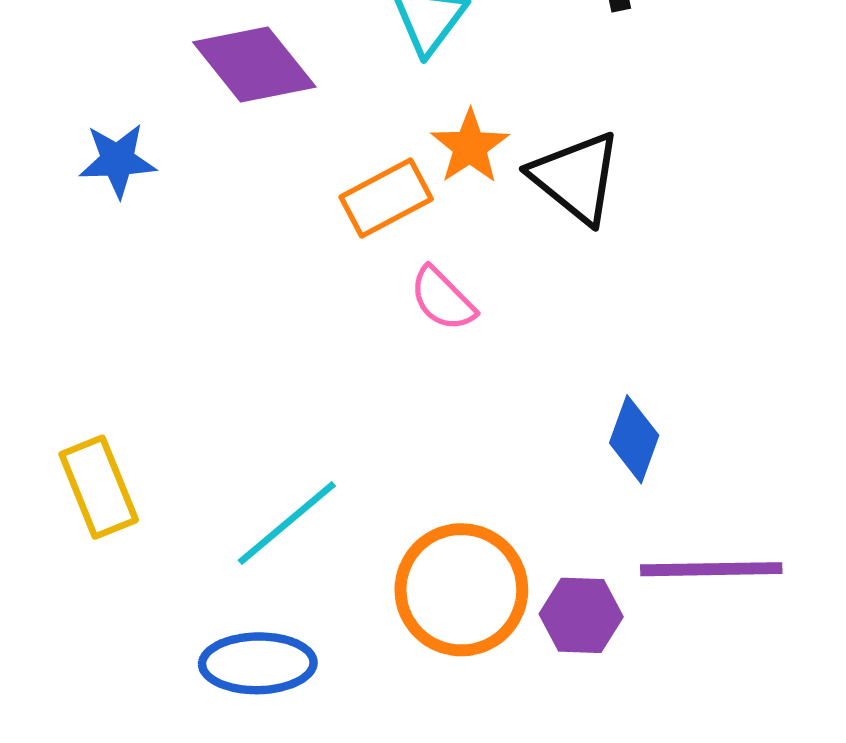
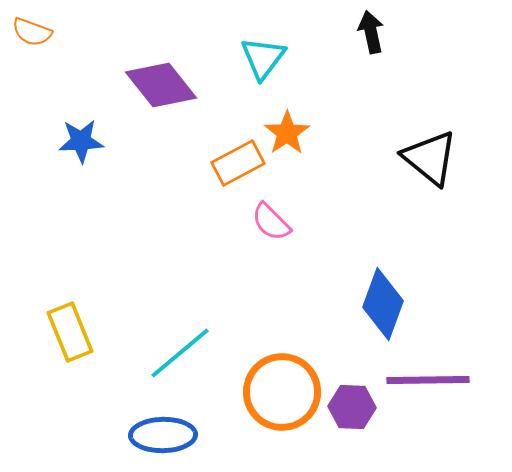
black triangle: (576, 177) -> (430, 158), moved
blue diamond: (634, 439) -> (383, 304), size x1.4

